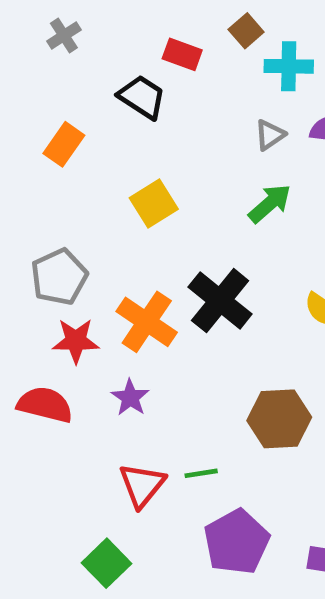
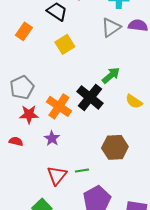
gray triangle: (270, 135) -> (111, 27), size x1.5
yellow square: (154, 204) -> (65, 44), moved
green arrow: (270, 204) -> (111, 75), moved
red semicircle: (45, 405) -> (16, 141), size x0.6

